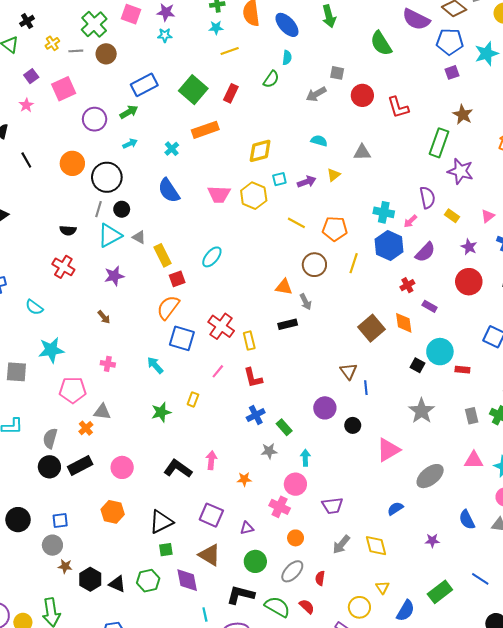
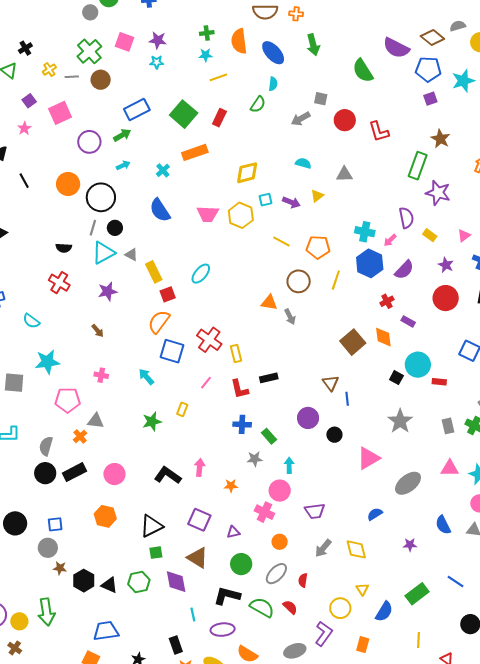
purple arrow: (307, 182) -> (291, 202), turned 42
black rectangle: (288, 324) -> (269, 378), moved
blue cross: (256, 415) -> (242, 424), turned 30

